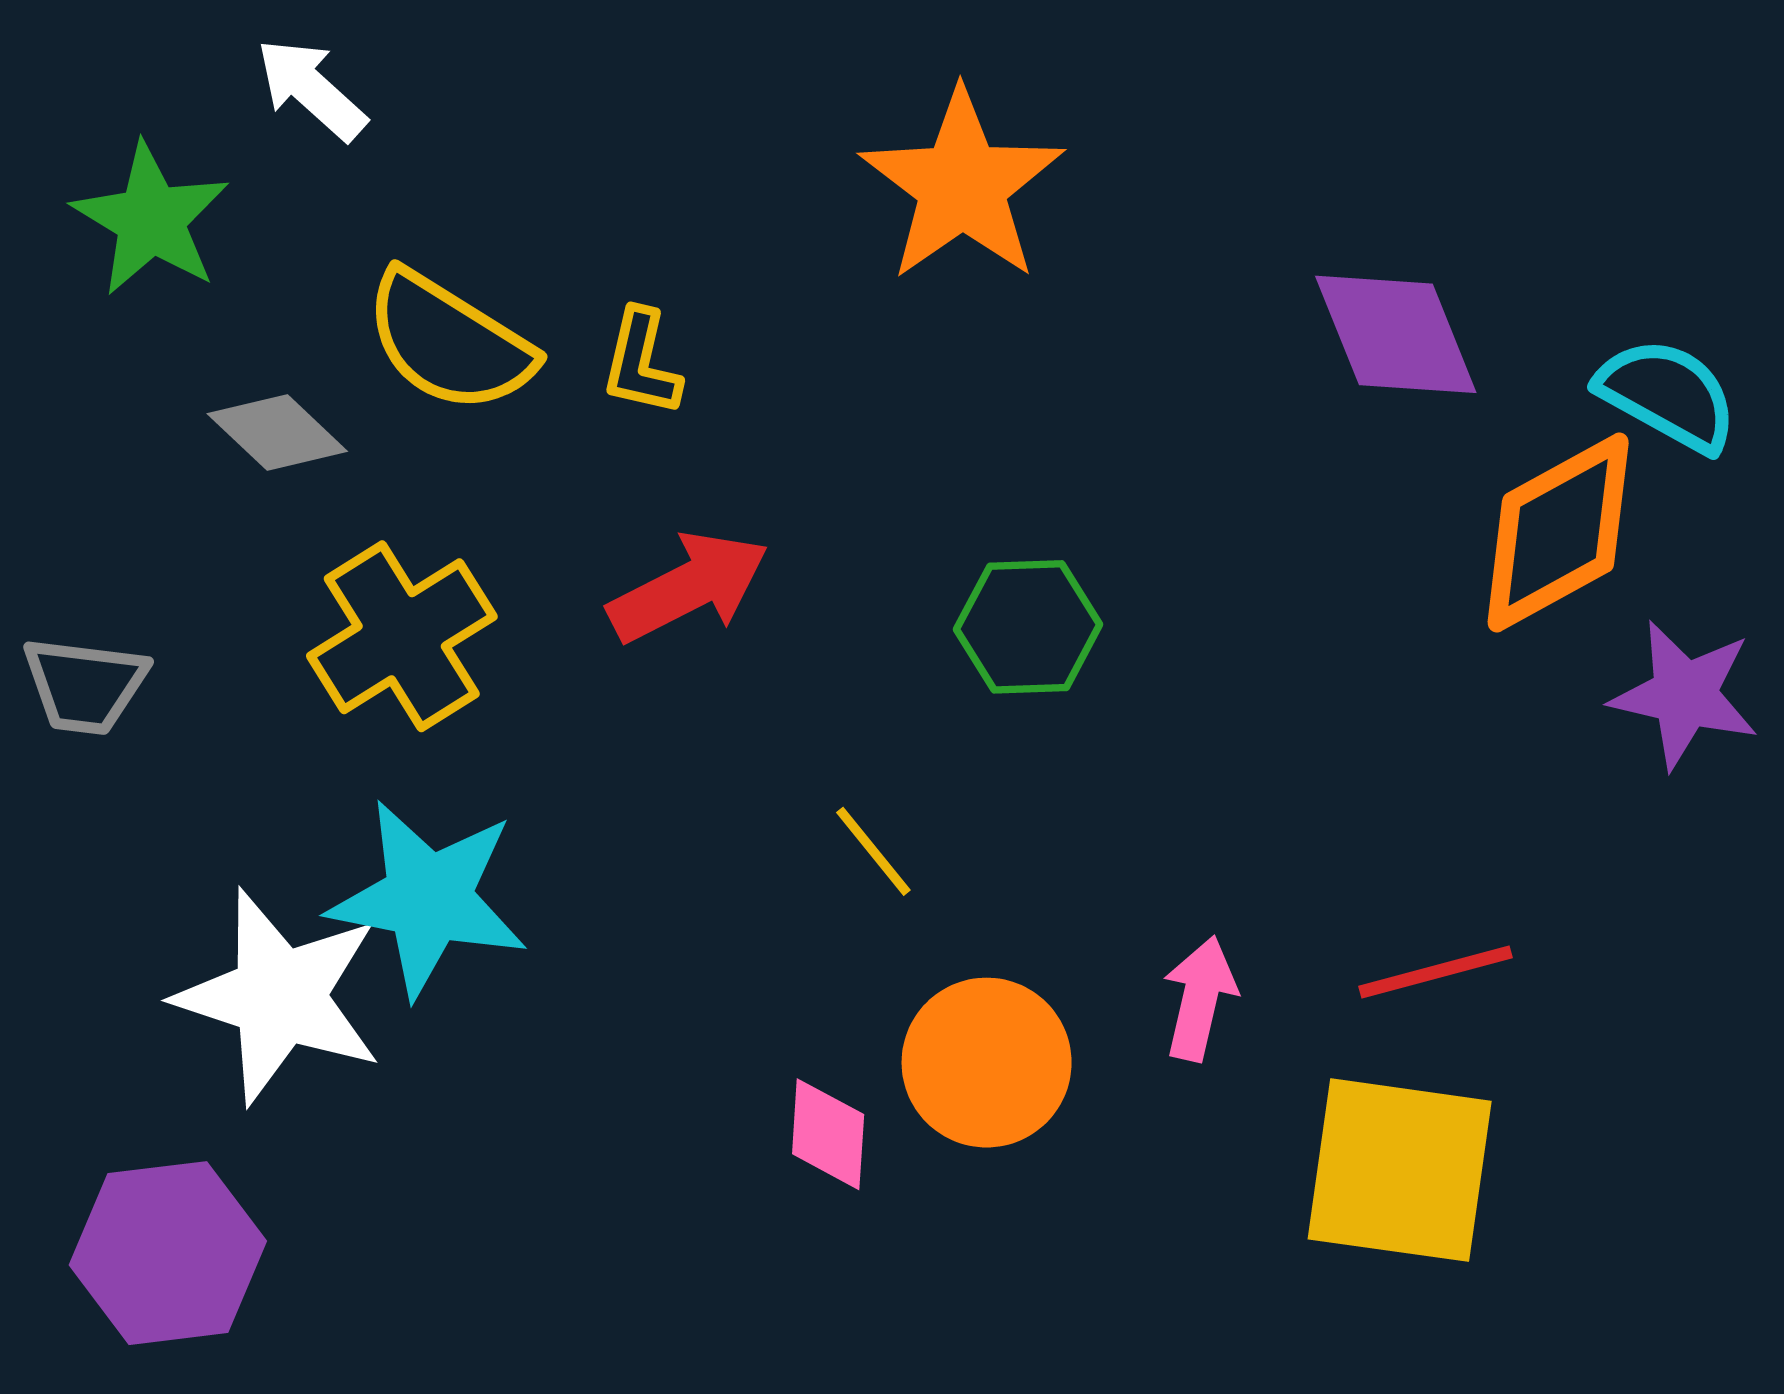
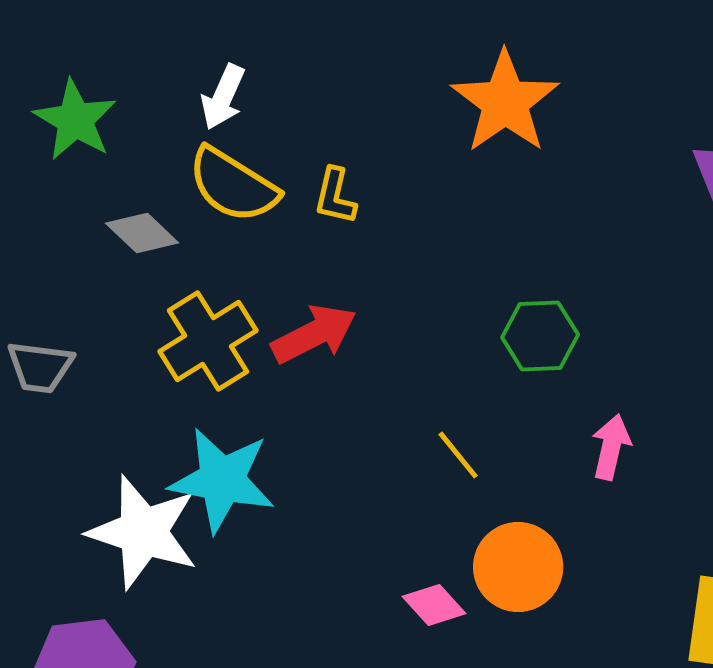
white arrow: (311, 89) -> (223, 97), moved, turned -108
red arrow: (689, 587) -> (314, 334), moved
pink arrow: (1200, 998) -> (611, 447), moved
pink diamond: (828, 1134) -> (434, 605), turned -46

